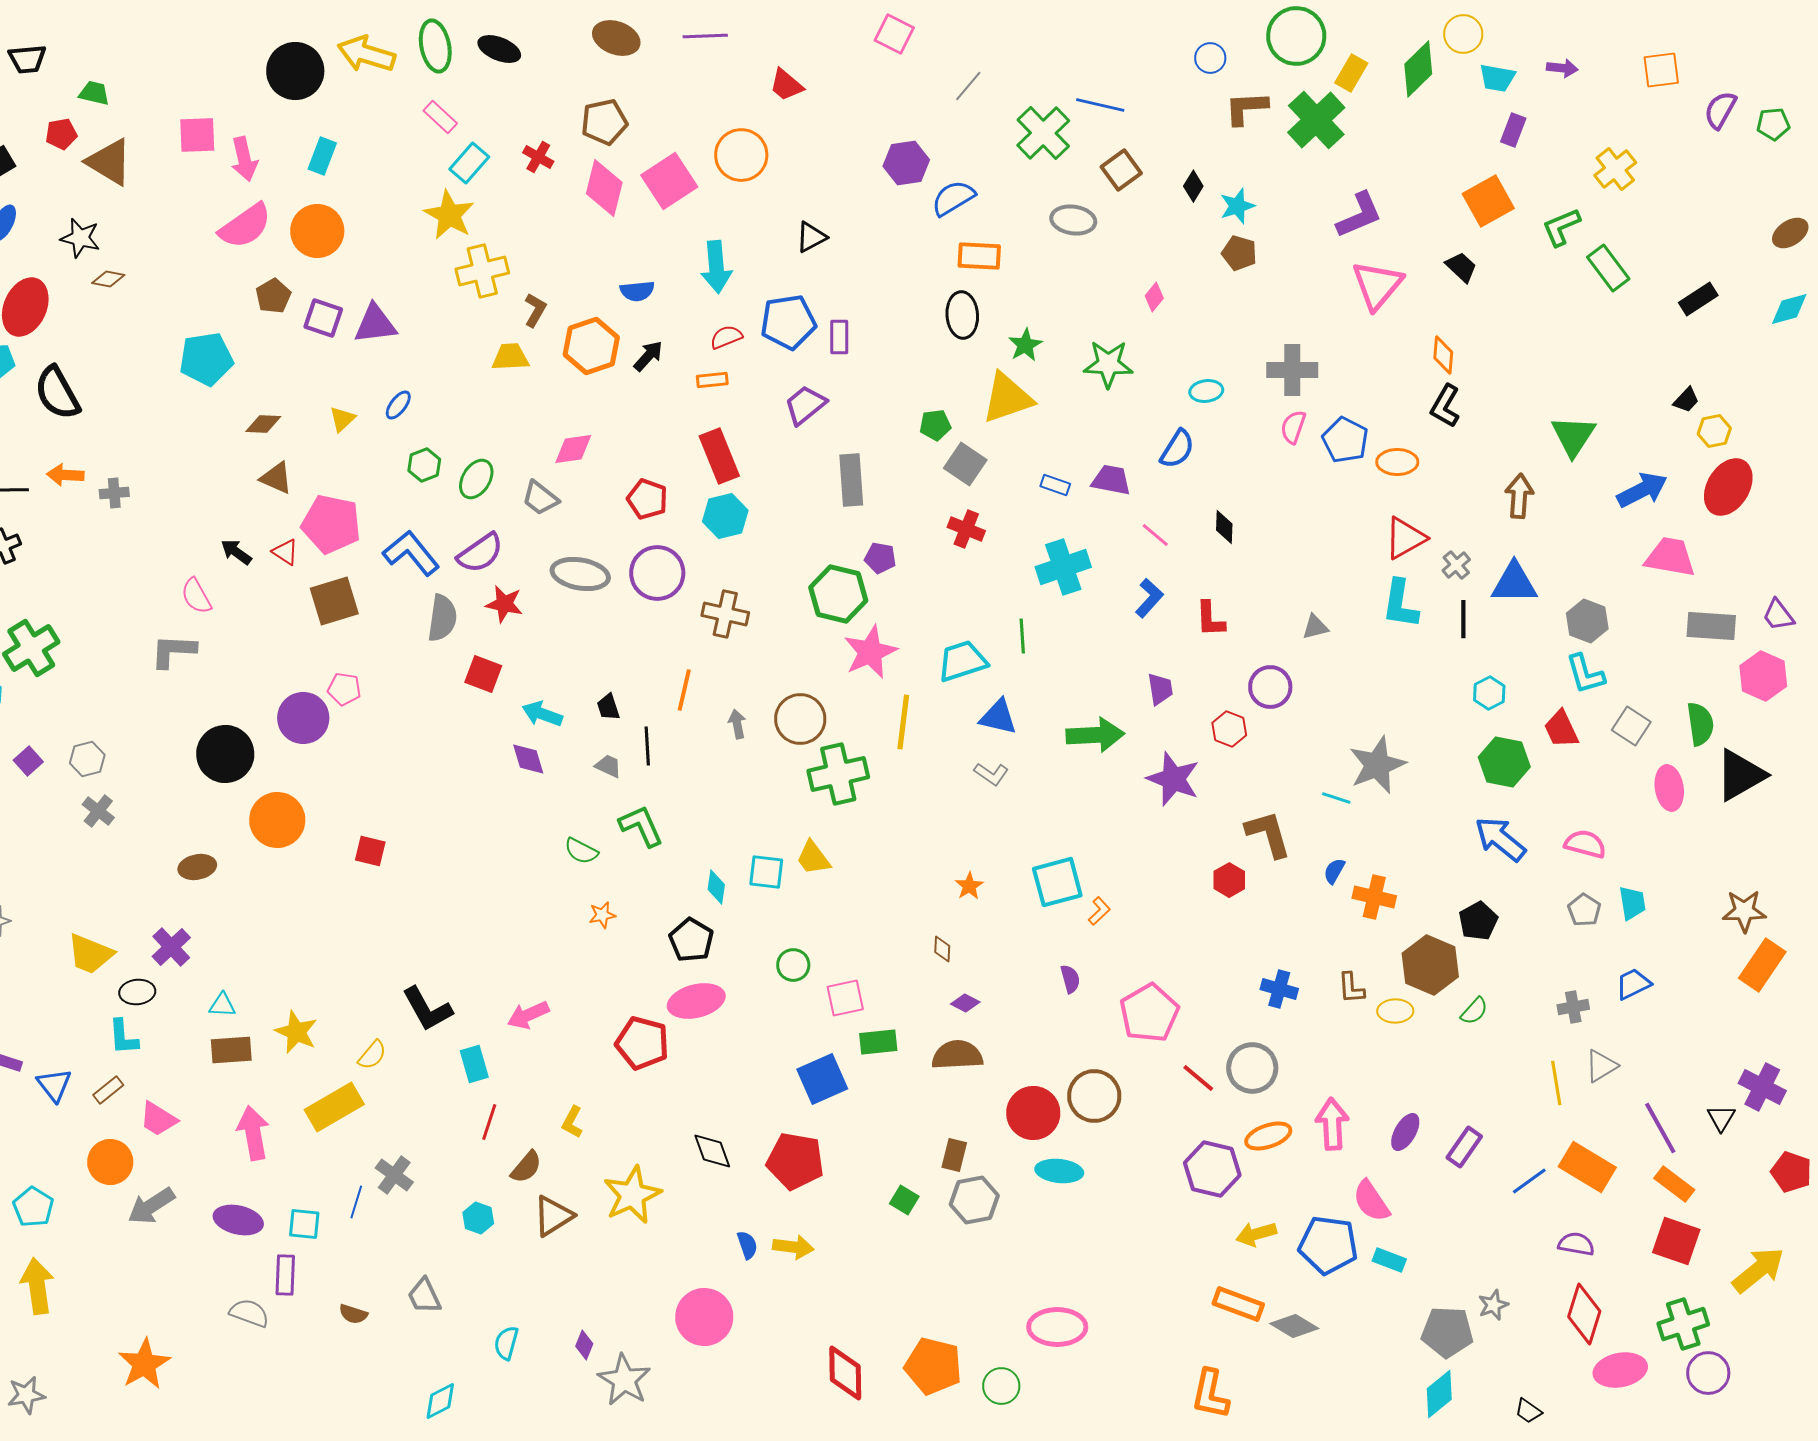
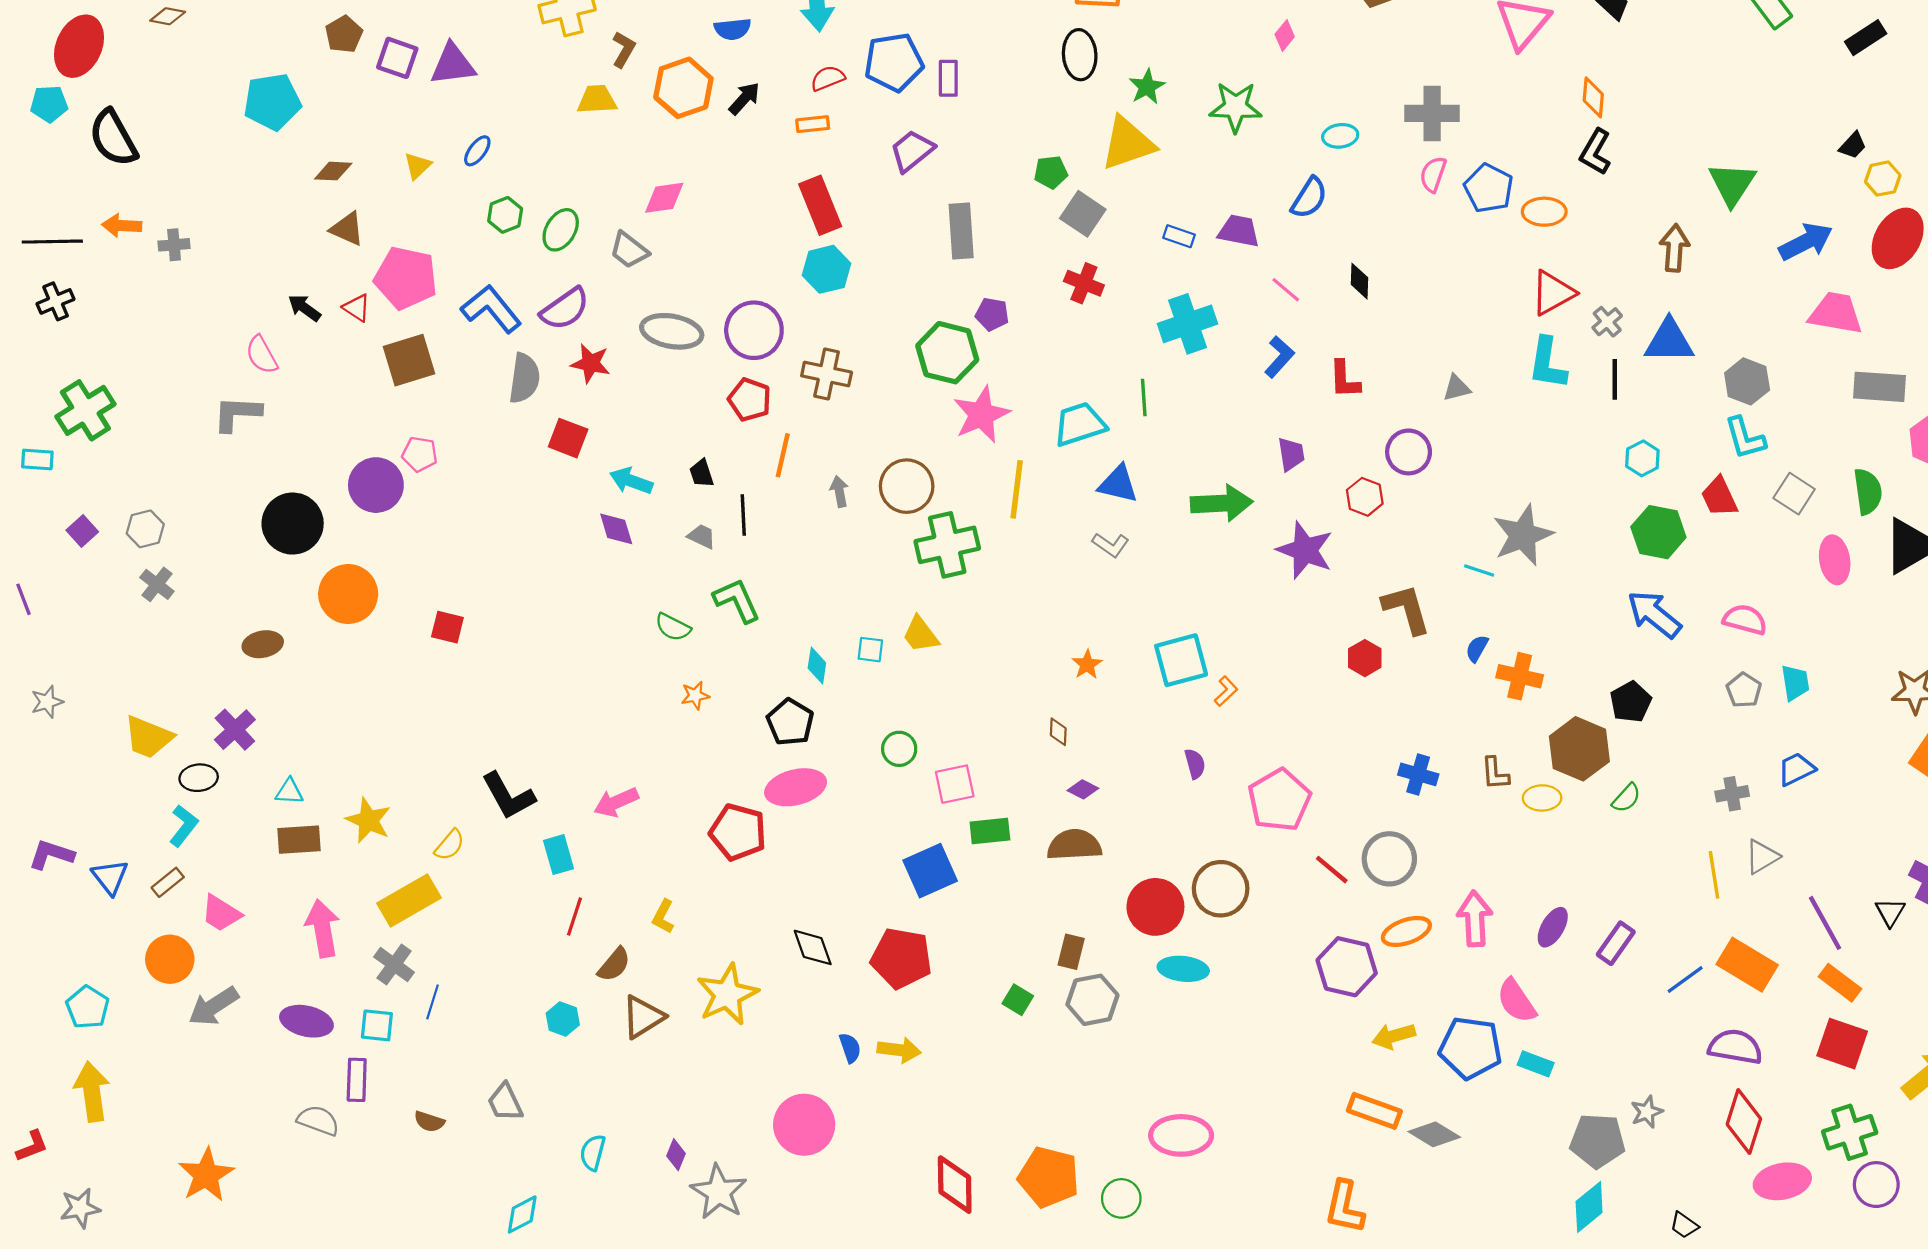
red pentagon: (647, 499) -> (750, 400), moved
cyan square: (766, 872) -> (870, 650), size x0.7
cyan L-shape: (123, 1037) -> (184, 826), turned -138
gray cross: (394, 1175) -> (394, 965), moved
purple semicircle: (1576, 1244) -> (1735, 1047), size x1.4

